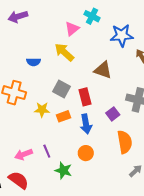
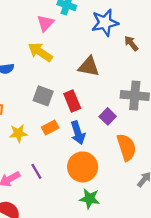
yellow star: (42, 110) -> (18, 133), moved
orange circle: (86, 153) -> (83, 167), size x1.6
green star: (63, 170) -> (89, 199), moved

